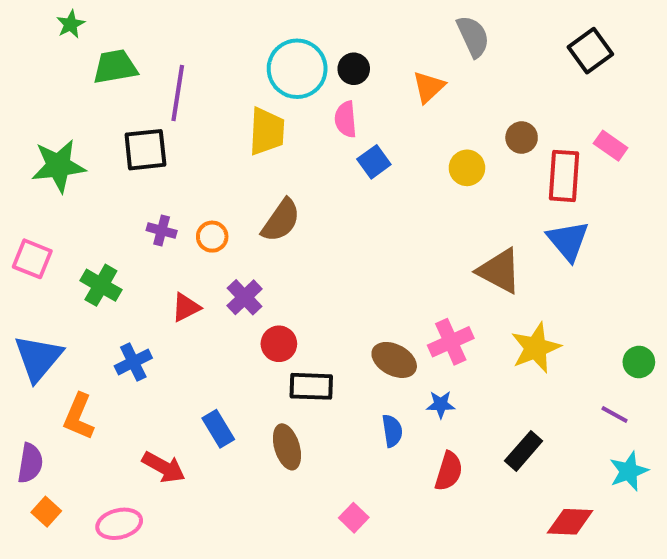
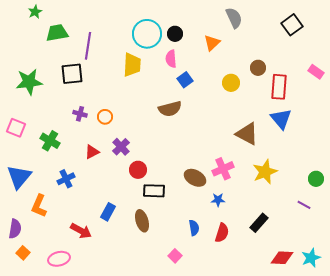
pink rectangle: (611, 146) -> (316, 72), moved
brown semicircle: (281, 220) -> (170, 109), moved, turned 40
blue rectangle: (218, 429) -> (108, 212), turned 60
blue semicircle: (392, 431) -> (194, 228), moved
cyan star: (629, 471) -> (311, 258), moved

